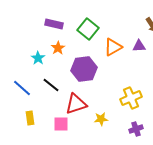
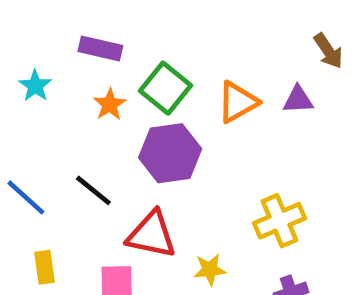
green square: (88, 29) -> (165, 88), moved
cyan star: (38, 58) -> (35, 86), moved
red triangle: (76, 104) -> (152, 235), turned 30

